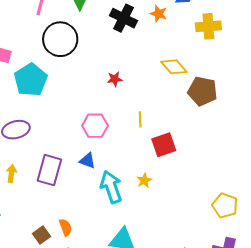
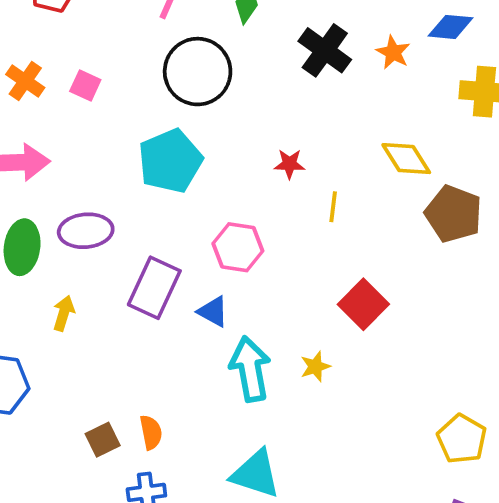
cyan pentagon: (31, 80) -> (170, 161), moved
yellow line: (140, 119) -> (333, 207), moved
red square: (164, 145) -> (363, 304), turned -35
purple rectangle: (49, 170) -> (154, 288), moved

